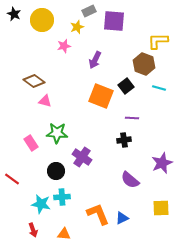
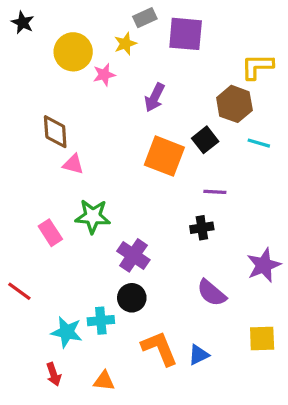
yellow circle: (42, 20) -> (73, 52), moved
brown diamond: (34, 81) -> (55, 132), turned 50
black circle: (56, 171) -> (132, 298), moved

